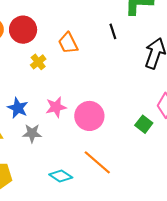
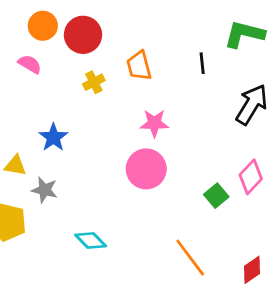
pink star: (56, 107) -> (154, 123), moved
gray star: (32, 133) -> (45, 190), moved
orange line: (97, 162) -> (190, 258), moved

